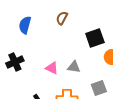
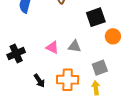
black cross: (15, 62) -> (16, 53), moved

